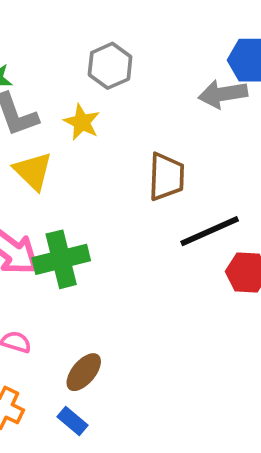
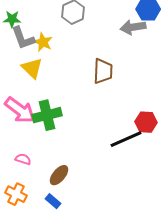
yellow star: (82, 122) -> (43, 42), moved
black line: (210, 231) -> (126, 139), moved

